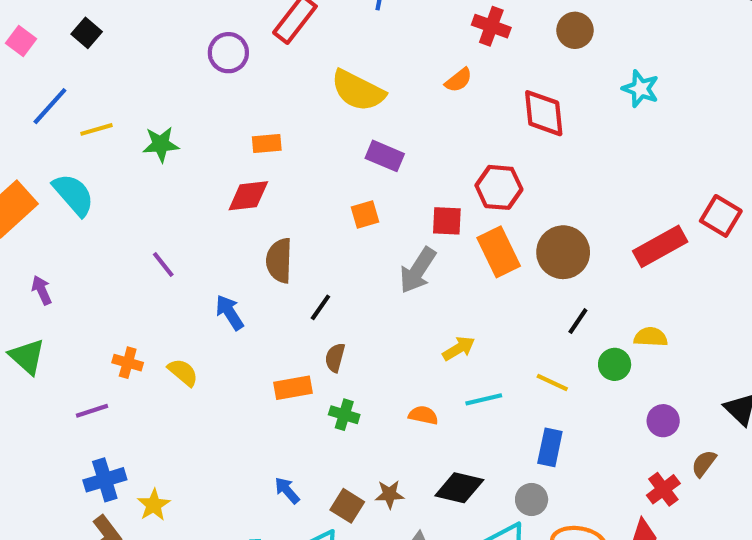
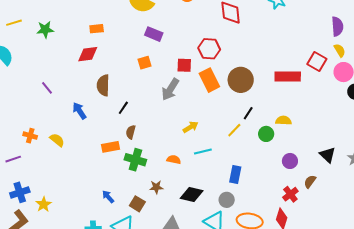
red rectangle: (660, 246) -> (288, 77), turned 30
yellow line: (552, 383) -> (234, 130), moved, turned -70
green cross: (344, 415) -> (135, 160), size x1.5
brown star: (389, 494) -> (156, 187), moved

